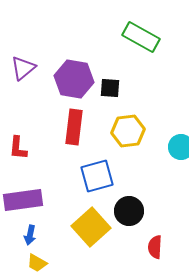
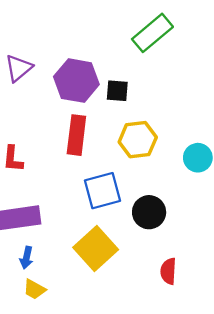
green rectangle: (141, 37) -> (152, 33), turned -69
black circle: (129, 211) -> (149, 212), moved

